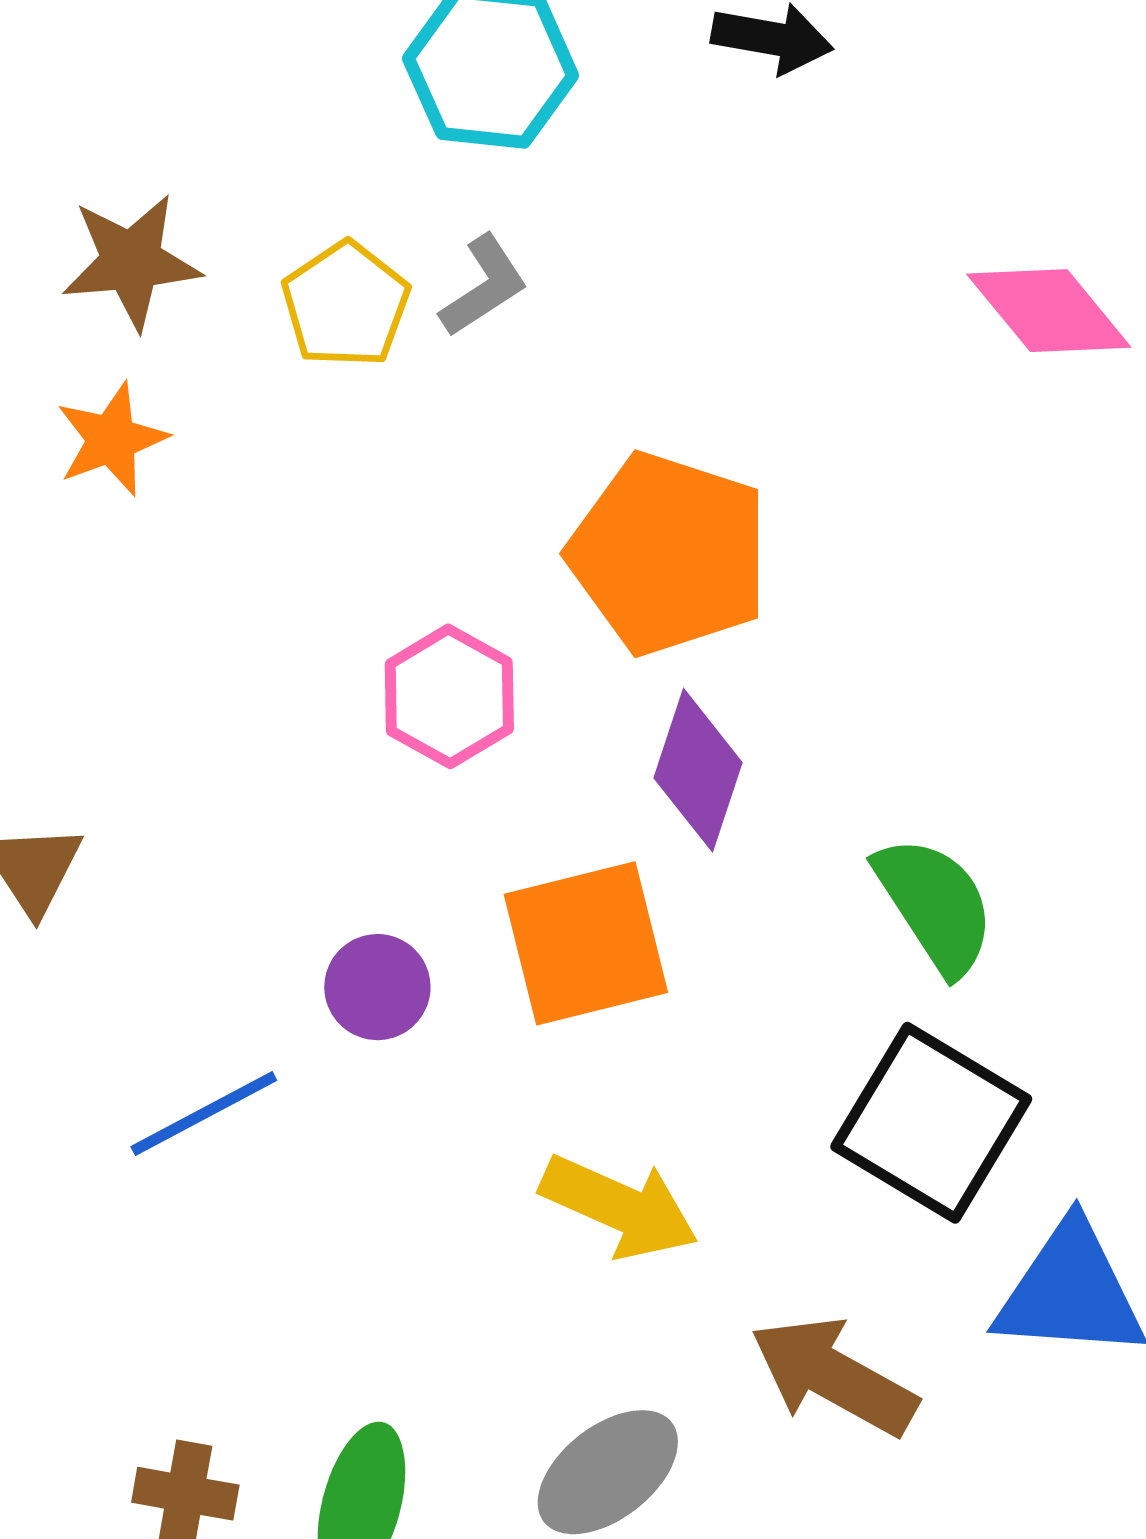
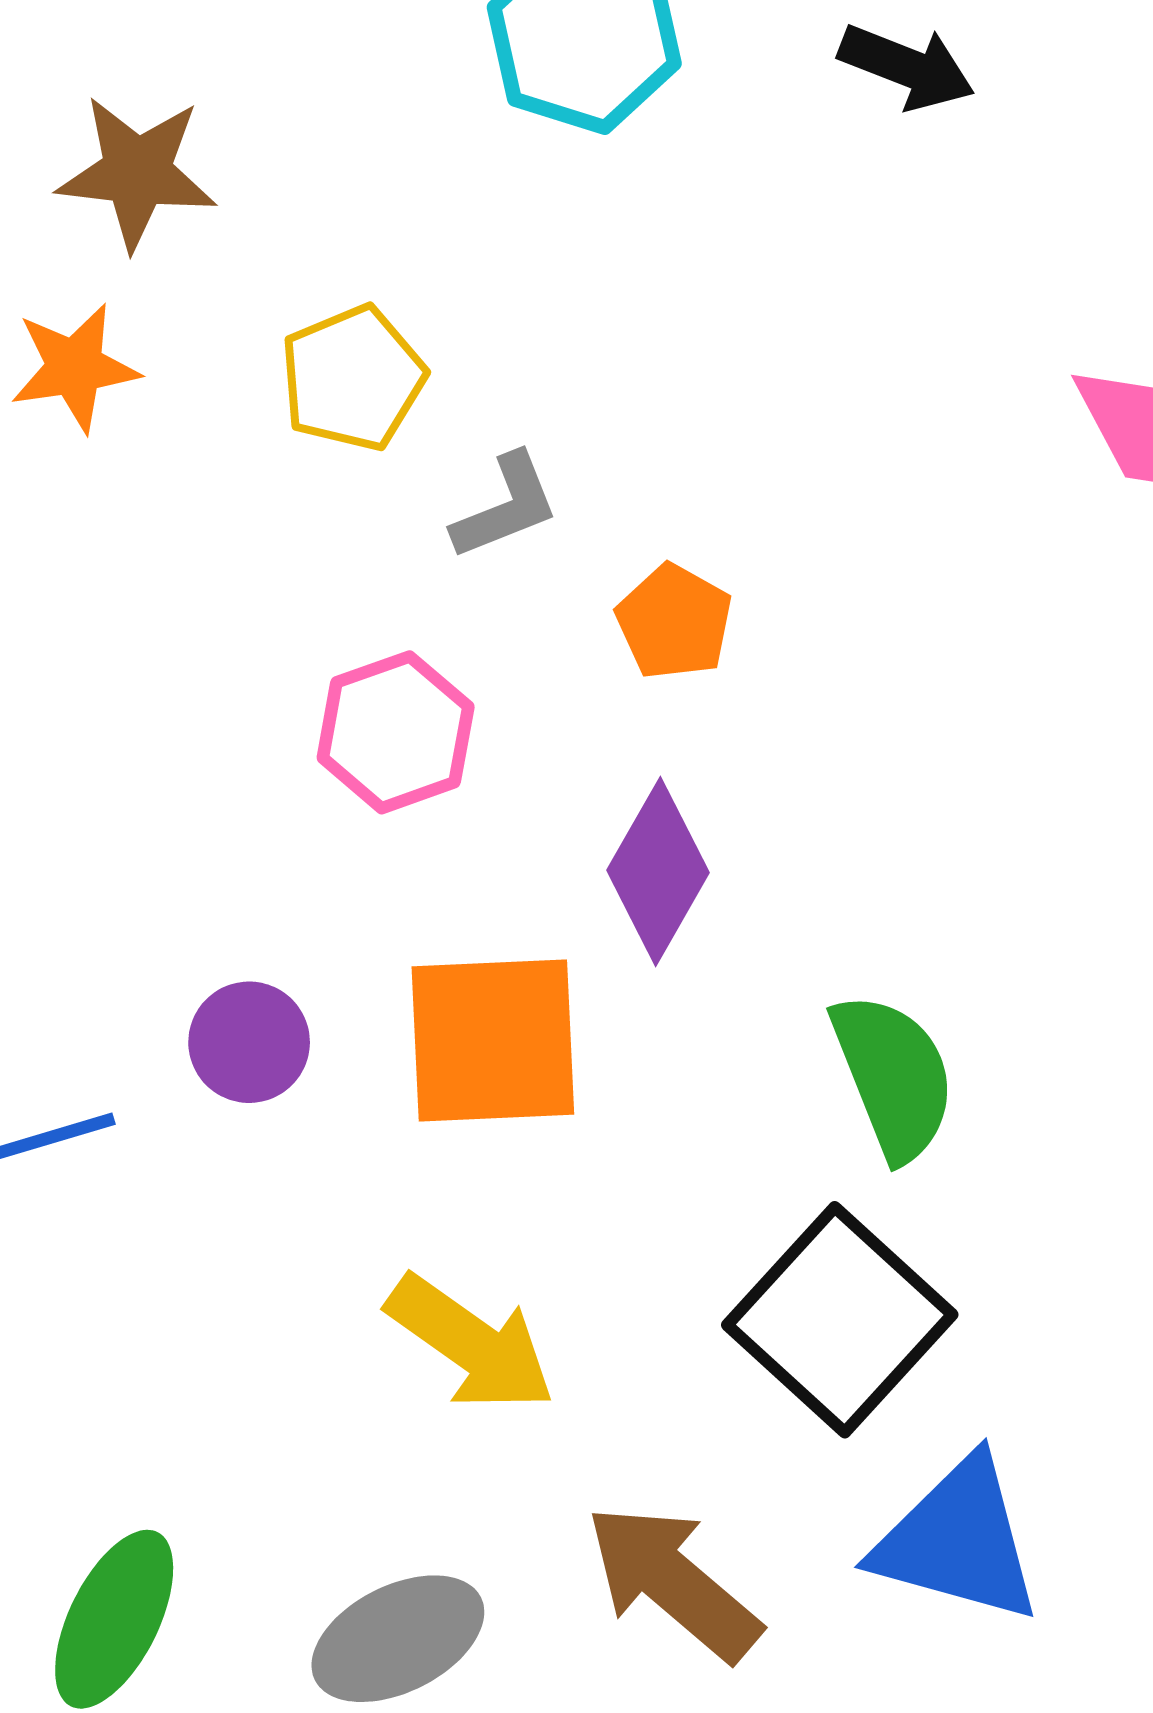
gray L-shape: (484, 286) -> (506, 506), moved
yellow pentagon: (346, 305) -> (353, 378), moved
orange pentagon: (669, 554) -> (674, 622), size x0.5

